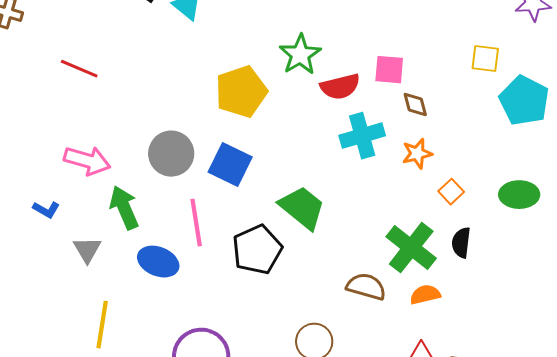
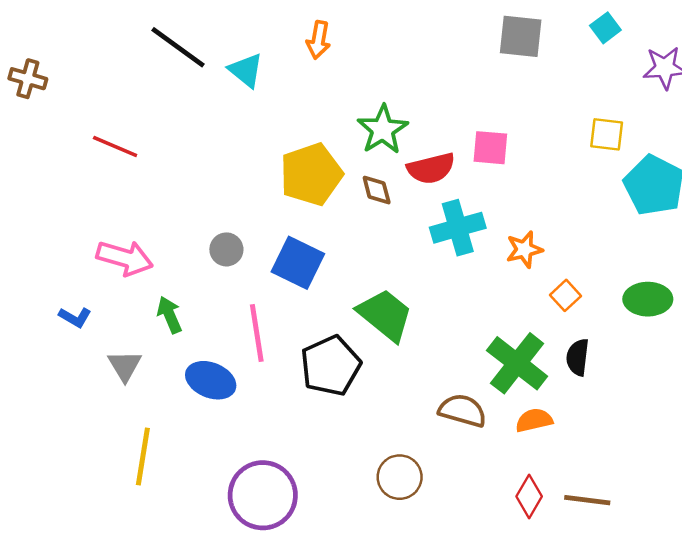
brown diamond: (415, 105) -> (377, 190), moved
gray circle: (171, 154) -> (226, 249), size x0.6
green arrow: (124, 208) -> (170, 315), size x0.7

